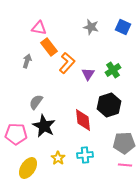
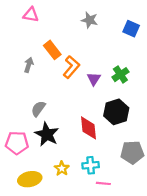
gray star: (91, 27) -> (90, 20), moved
pink triangle: (39, 28) -> (31, 15), moved
pink line: (125, 165) -> (103, 183), moved
yellow ellipse: (28, 168) -> (30, 179), turned 45

